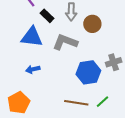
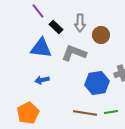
green line: (102, 102) -> (111, 112), turned 32

